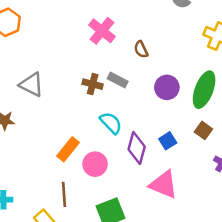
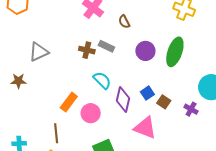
gray triangle: (31, 84) -> (39, 52), turned -50
brown square: (203, 130) -> (164, 102), moved
brown line: (64, 194) -> (56, 133), moved

